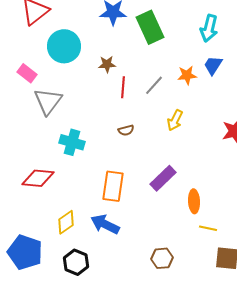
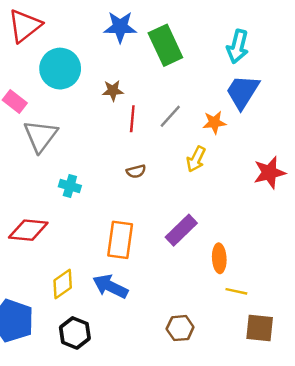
blue trapezoid: (213, 65) -> (243, 92), size x1.5
orange star: (187, 75) -> (214, 122), moved
cyan cross: (72, 142) -> (70, 186), size x0.7

